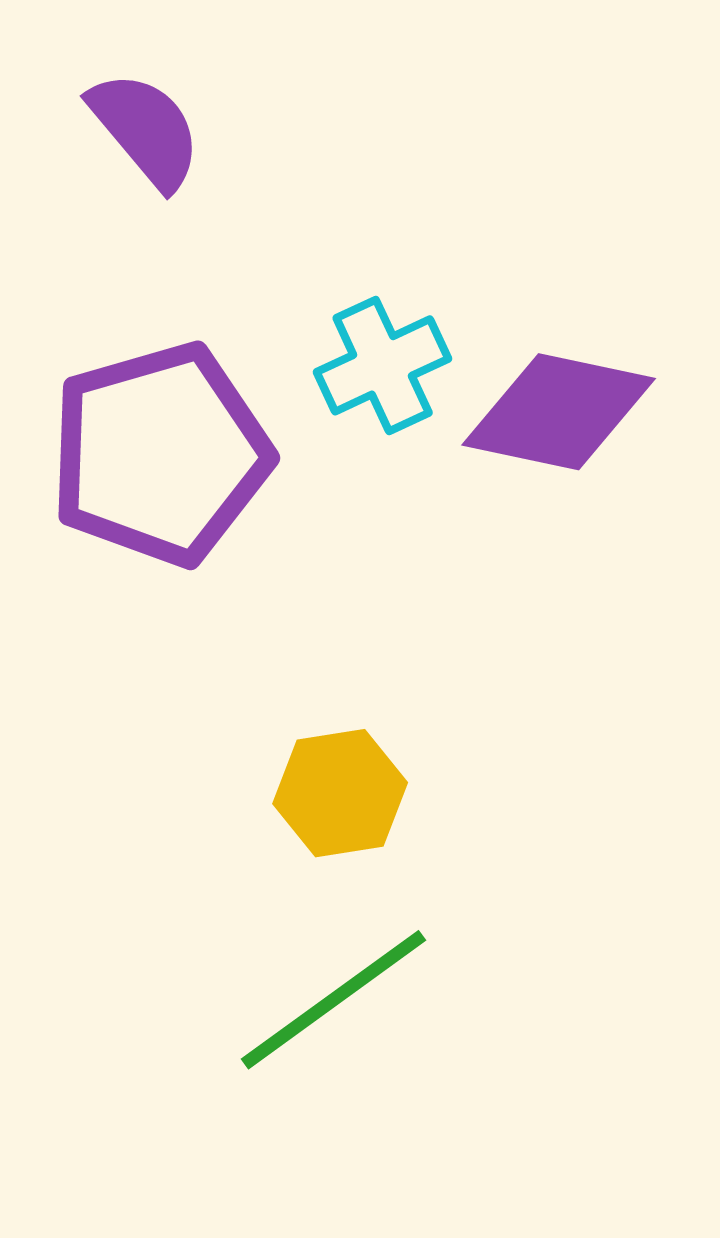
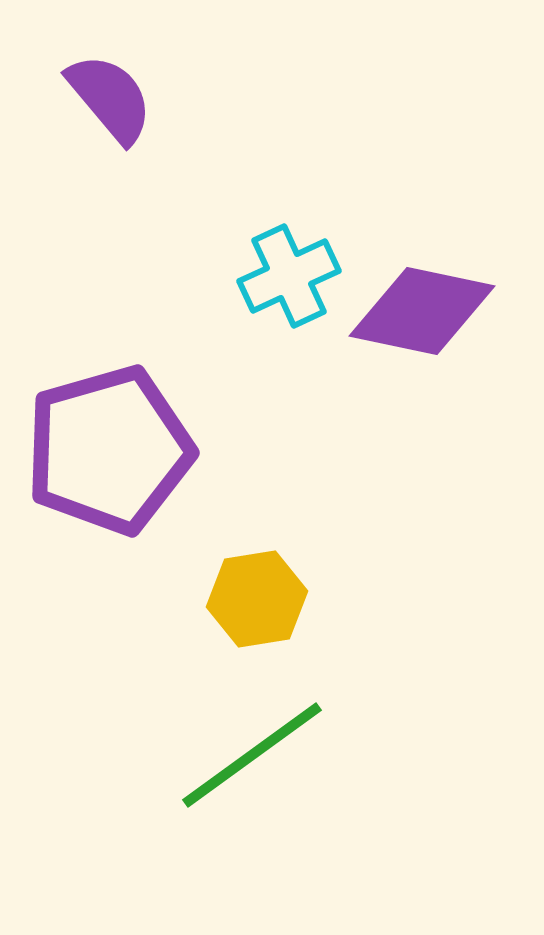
purple pentagon: (160, 454) -> (109, 450), moved

